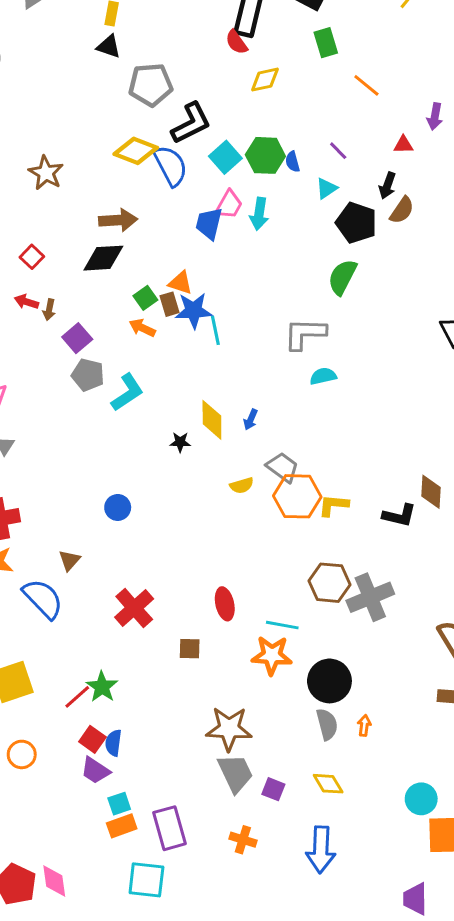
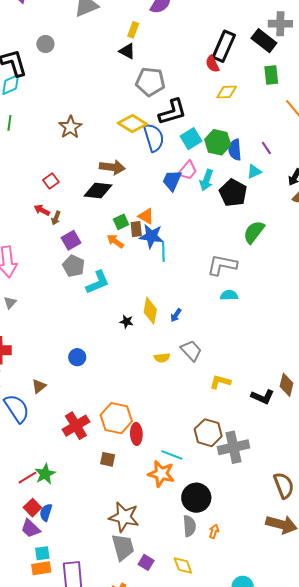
blue semicircle: (293, 162) -> (235, 150), size x1.5
black pentagon: (356, 223) -> (233, 193), moved
orange hexagon: (297, 496) -> (116, 418), moved

